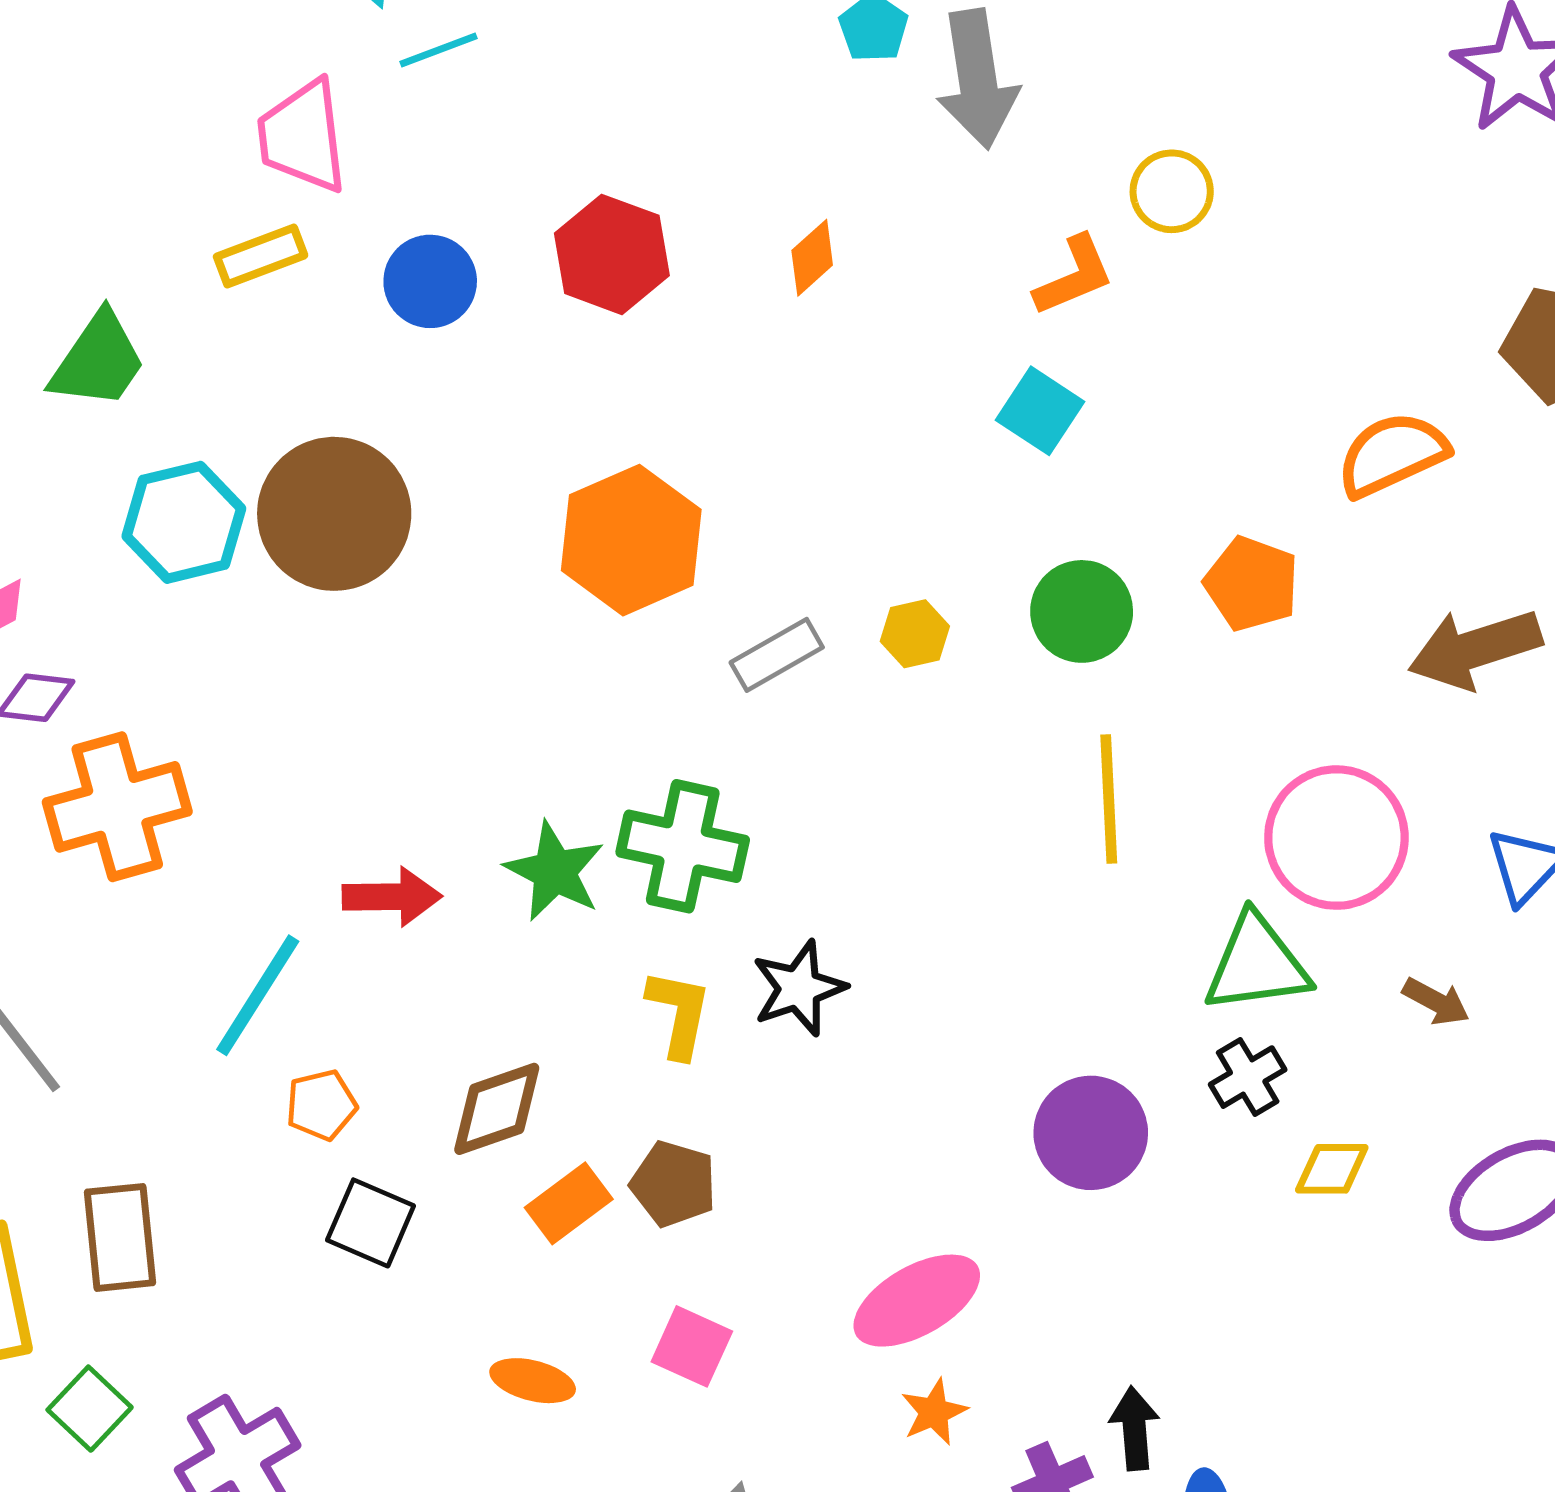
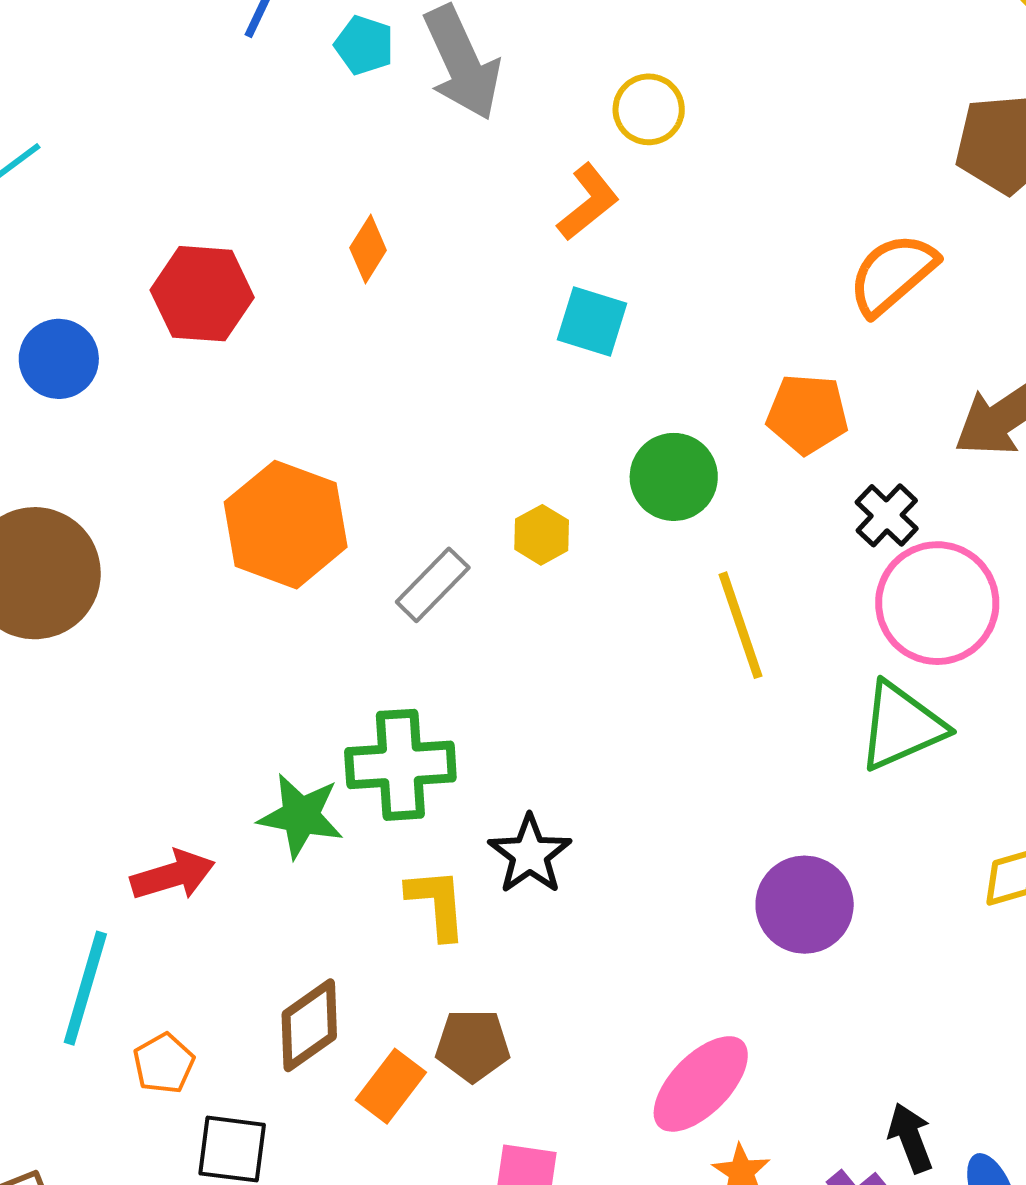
black cross: (1248, 1077) -> (887, 515), moved

